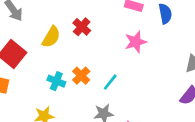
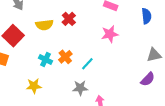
blue semicircle: (165, 14) -> (146, 16), moved
yellow semicircle: (51, 37) -> (44, 25), turned 48

